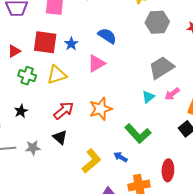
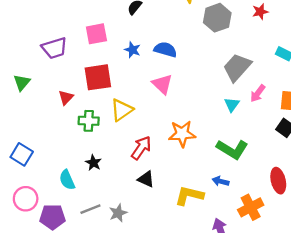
blue star: (71, 44) -> (132, 50), moved
pink triangle: (96, 63) -> (162, 84), turned -30
orange star: (101, 109) -> (182, 134), turned 30
gray star: (33, 148) -> (118, 213), moved
yellow L-shape: (91, 161) -> (189, 195), turned -110

